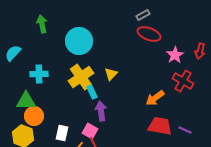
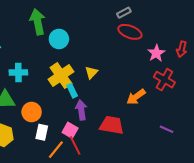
green arrow: (42, 24) -> (38, 22), moved, size x1.4
cyan circle: (79, 41) -> (59, 39), size x0.7
orange circle: (34, 116) -> (32, 112), moved
red trapezoid: (160, 126) -> (112, 125), moved

